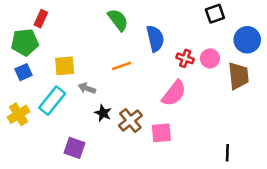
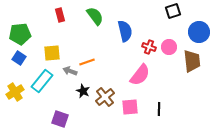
red rectangle: (41, 19) -> (60, 15), moved, turned -40
orange line: (122, 66) -> (87, 62), moved
blue square: (24, 72) -> (19, 58), turned -32
black line: (227, 153) -> (159, 109), moved

